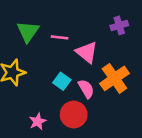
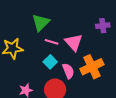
green triangle: (28, 32) -> (41, 22), moved
pink line: (60, 37) -> (52, 42), moved

